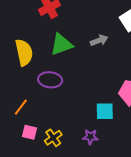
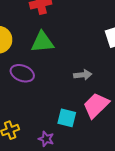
gray arrow: (99, 40) -> (83, 75), moved

